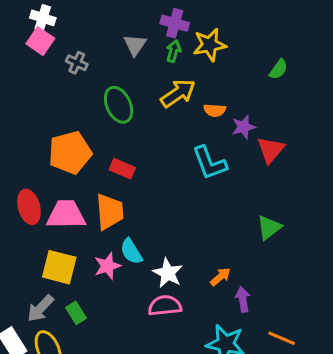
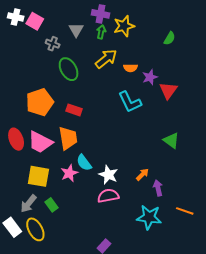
pink square: (40, 41) -> (35, 21), moved
gray cross: (77, 63) -> (53, 44), moved
pink trapezoid: (66, 215) -> (40, 142), turned -148
green triangle: (269, 227) -> (171, 140), turned -42

